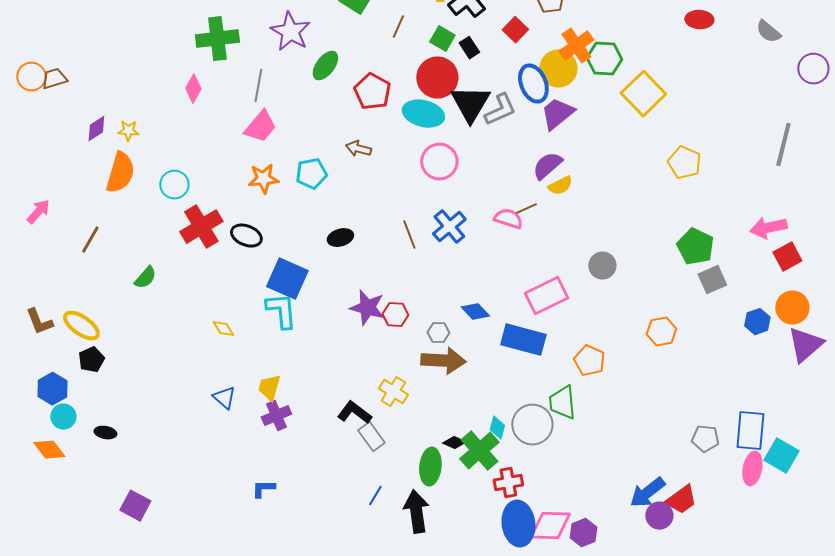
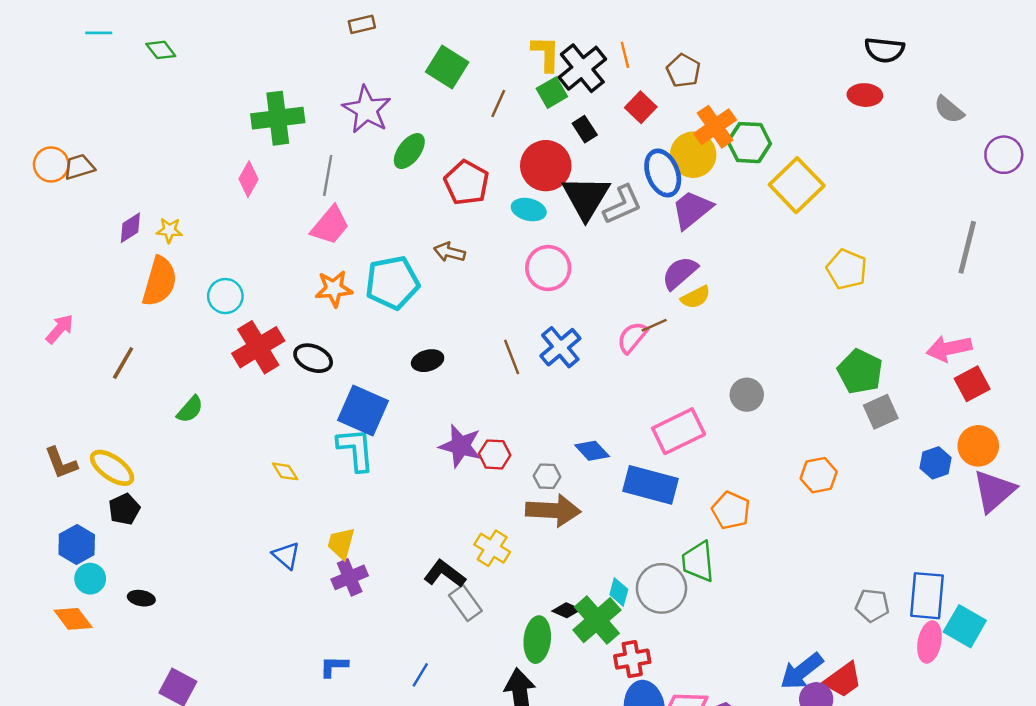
green square: (442, 39) -> (552, 93), moved, turned 30
cyan ellipse: (423, 114) -> (529, 210), size x0.7
cyan pentagon: (311, 174) -> (392, 283), size x1.4
pink semicircle: (508, 219) -> (632, 337), turned -68
blue line: (375, 496) -> (420, 675), moved

